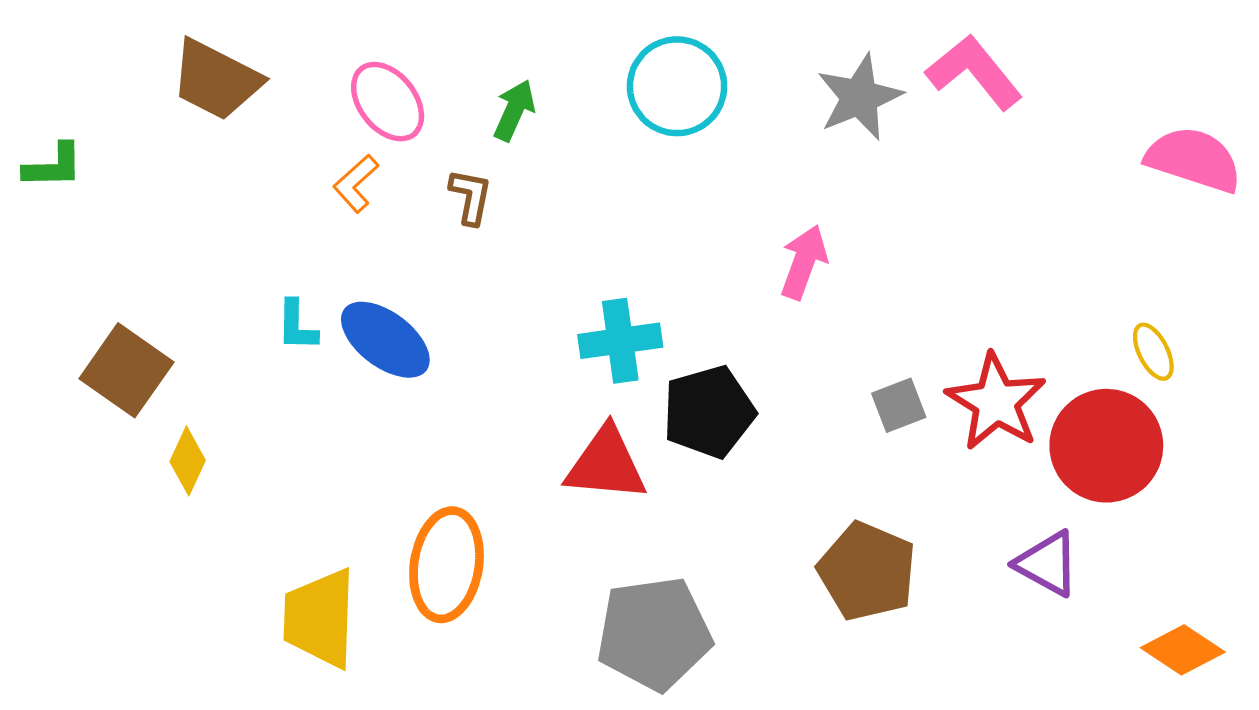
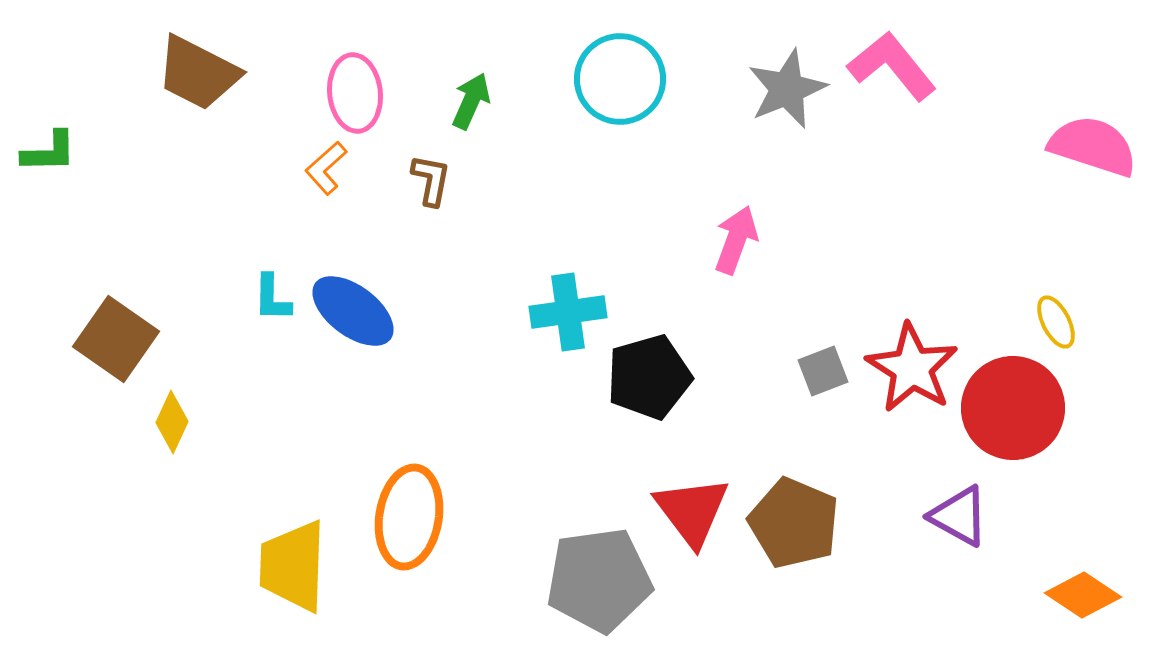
pink ellipse: (388, 102) -> (355, 93), turned 32
red triangle: (606, 464) -> (692, 511), moved, turned 48

